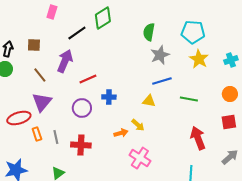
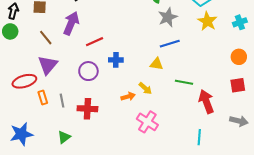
green line: (189, 99) -> (184, 82), moved
gray arrow: (230, 157) -> (239, 121), turned 54

